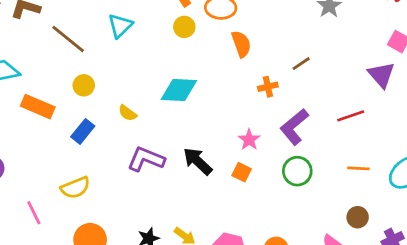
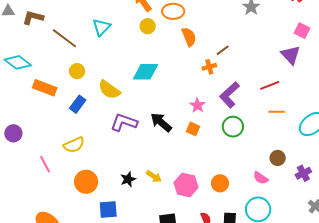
brown line: (301, 64) -> (223, 50), moved
yellow semicircle: (127, 113) -> (109, 90), size x1.6
orange line: (358, 168) -> (277, 112), moved

